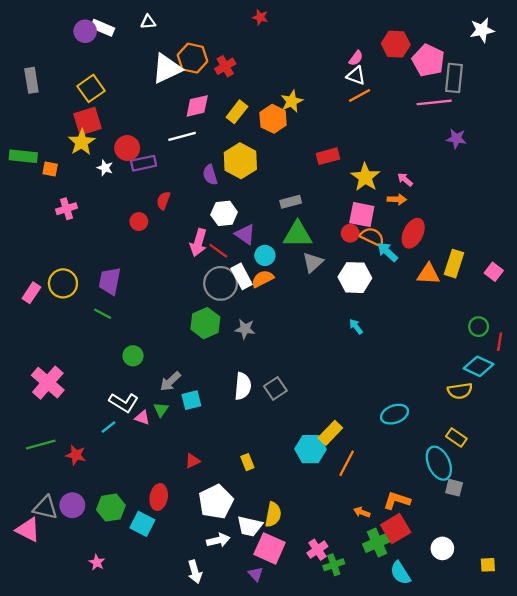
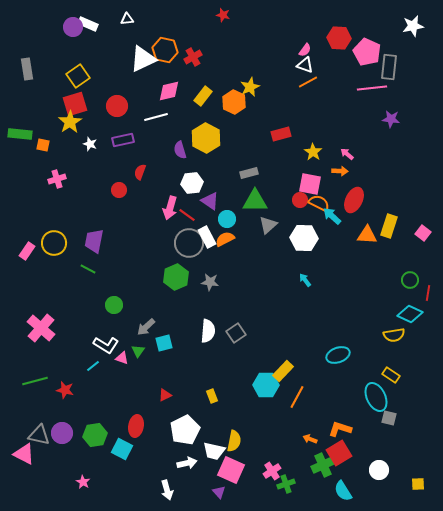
red circle: (127, 148) -> (117, 106), moved
yellow star: (365, 177) -> (313, 152), size x0.7

